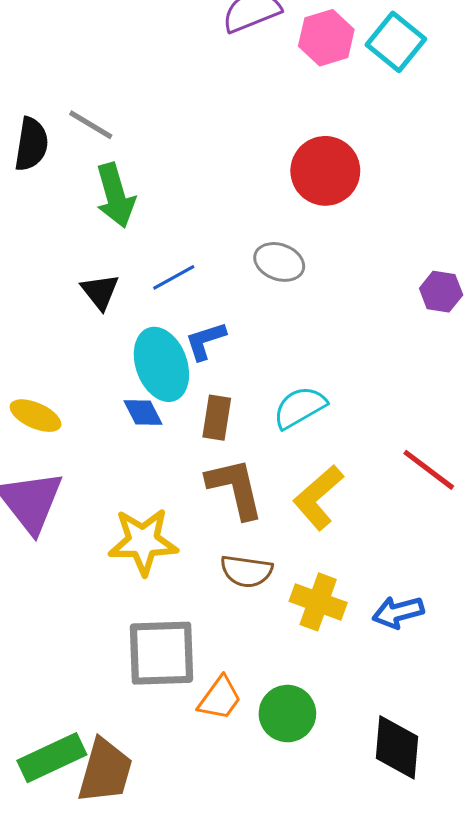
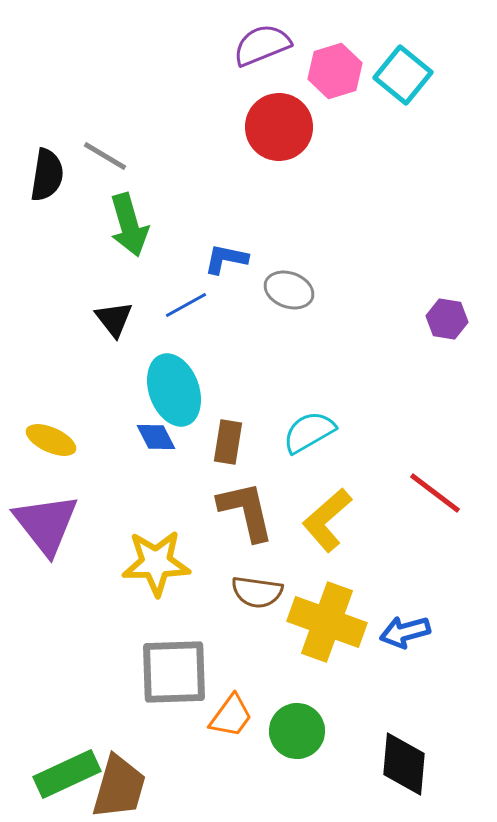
red circle: (325, 171) -> (279, 127), moved
blue L-shape: (205, 341) -> (226, 259), moved, turned 30
yellow cross: (318, 602) -> (327, 622), size x1.4

